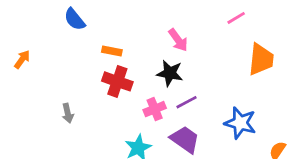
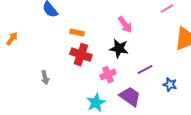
purple line: (186, 102) -> (145, 70), moved
blue star: (240, 123) -> (170, 85), size x0.6

